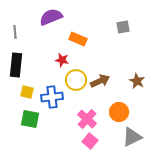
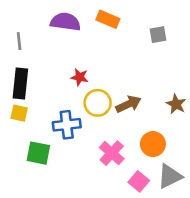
purple semicircle: (51, 17) -> (65, 22), turned 30
orange rectangle: (78, 39) -> (108, 19), moved
yellow square: (27, 92) -> (19, 113), moved
pink square: (90, 141) -> (139, 181), moved

